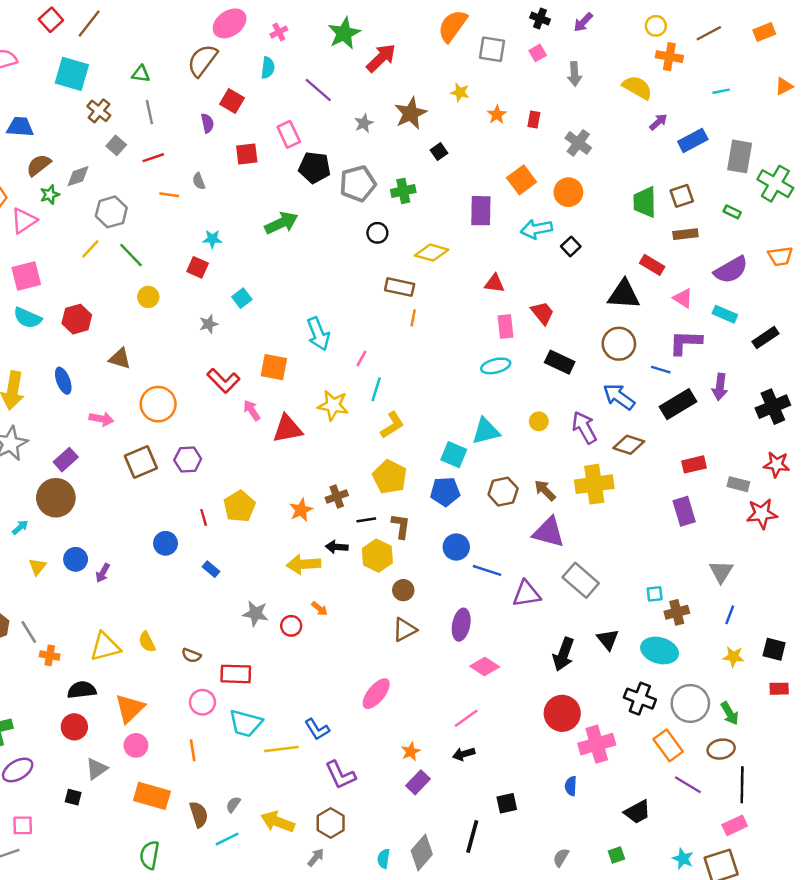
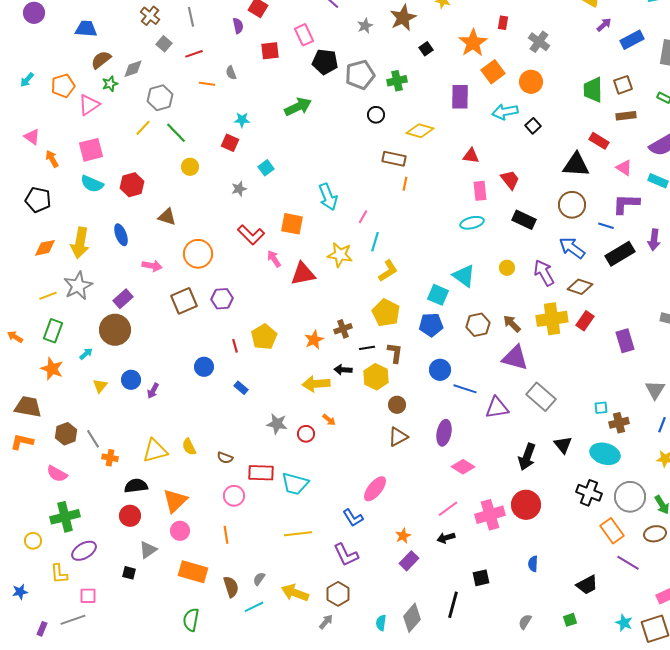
orange star: (497, 115) -> (473, 43), moved, size x1.8
cyan triangle: (486, 431) -> (464, 276), turned 50
red rectangle: (694, 464) -> (585, 321), moved, turned -42
cyan trapezoid: (246, 723) -> (295, 484), moved
blue L-shape: (317, 729) -> (353, 518), moved
pink cross: (597, 744) -> (490, 515), moved

